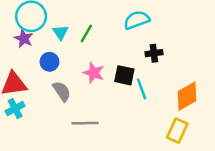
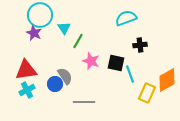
green line: (86, 34) -> (78, 41), moved
blue circle: (49, 62) -> (55, 84), moved
yellow rectangle: (177, 131) -> (147, 93), moved

